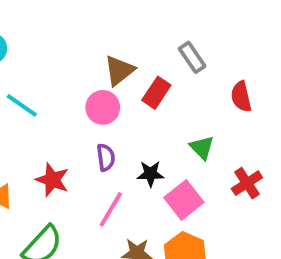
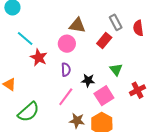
brown triangle: (119, 70) -> (77, 25), turned 42
red rectangle: (156, 93) -> (104, 41), moved
red semicircle: (241, 97) -> (138, 28), moved
red star: (52, 180) -> (39, 58), moved

